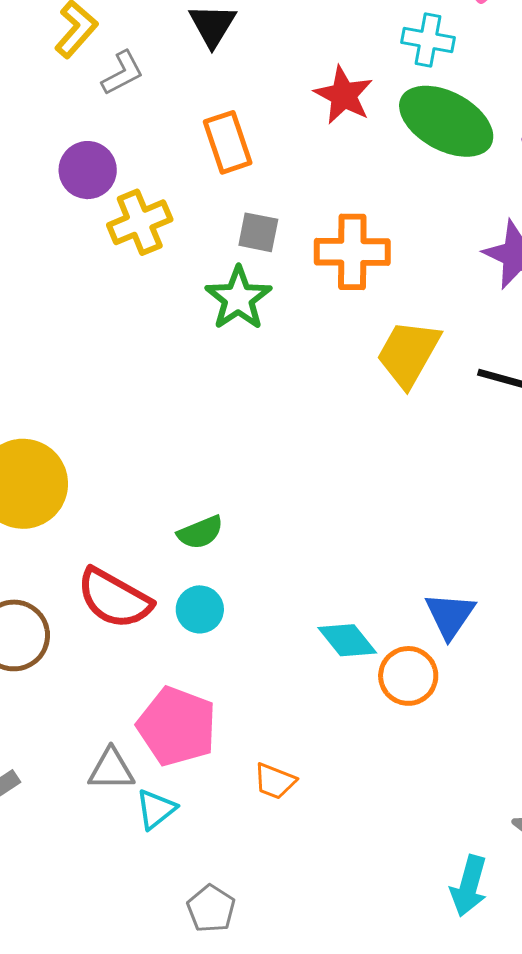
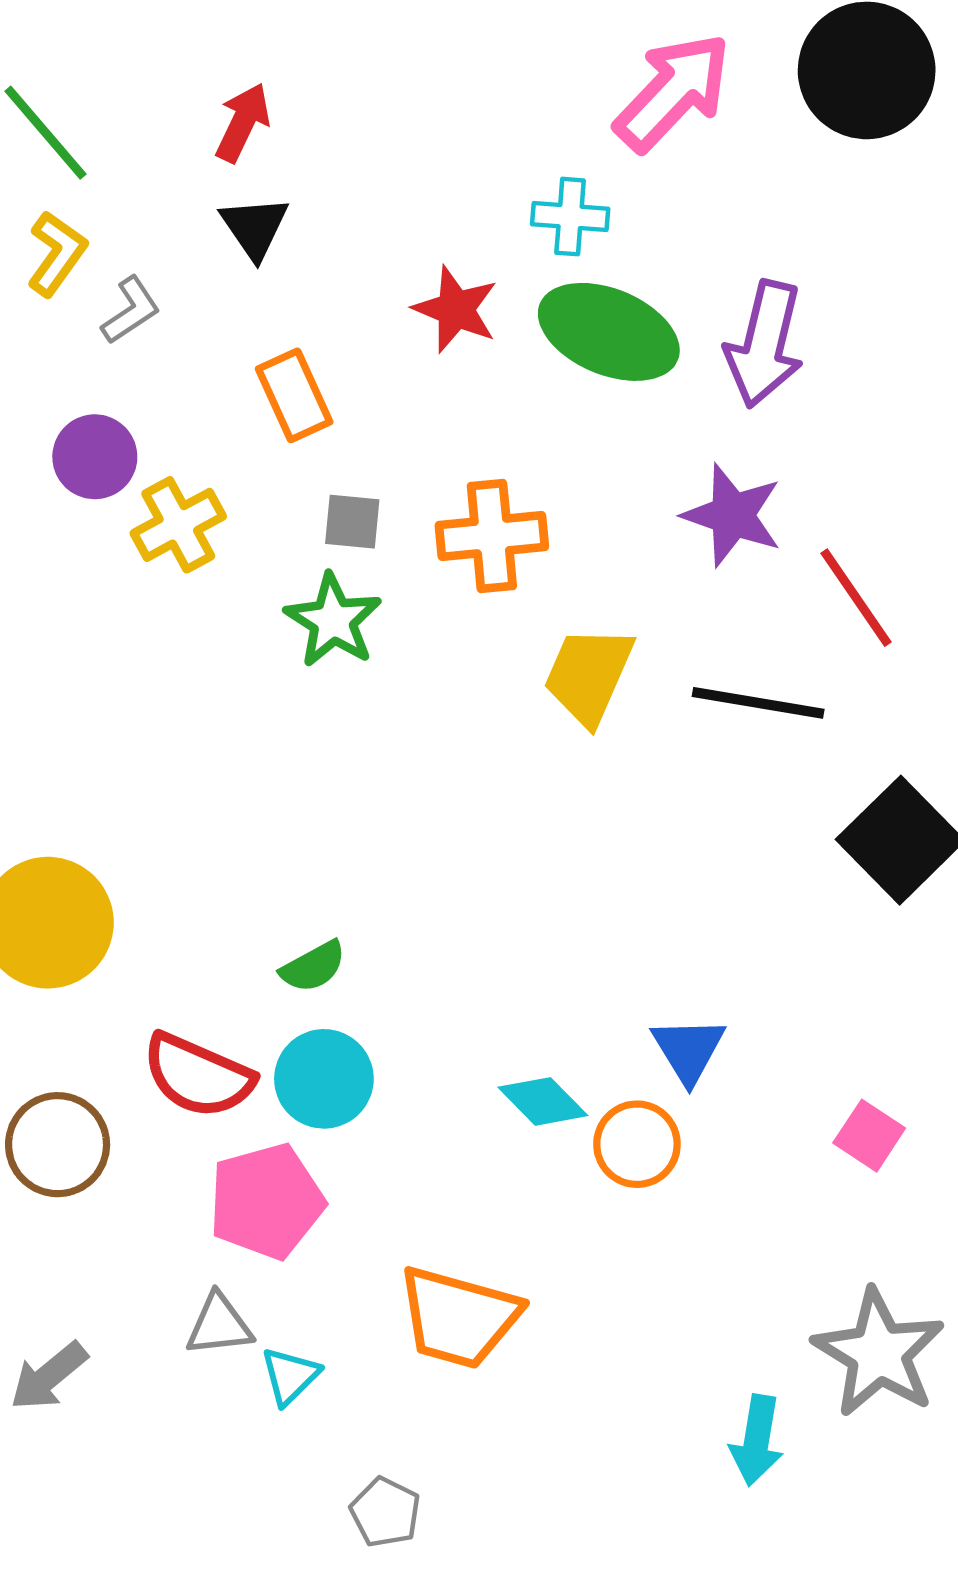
cyan circle: (200, 609) -> (324, 1079), size x1.4
pink pentagon: (177, 726) -> (266, 1201), moved, turned -30
orange trapezoid: (275, 781) -> (459, 1317), size x2.0

